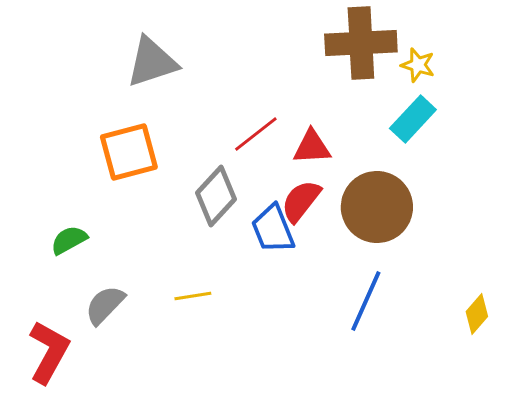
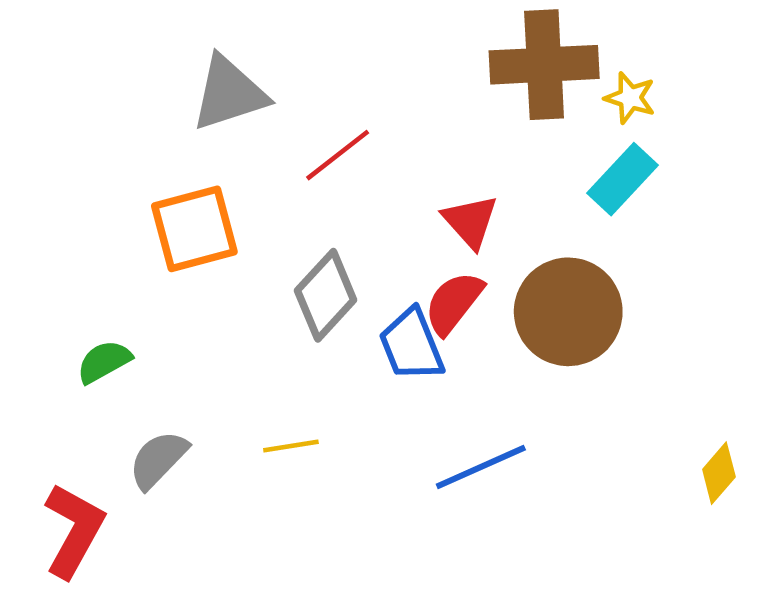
red line: (256, 134) -> (338, 155), moved
red triangle: (312, 147) -> (470, 221), turned 51
blue line: (366, 301) -> (481, 467), moved, turned 42

